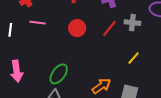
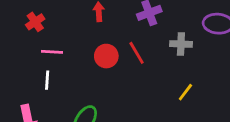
red line: (109, 28) -> (137, 53), moved, turned -66
white line: (10, 30) -> (47, 80), moved

